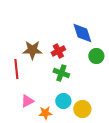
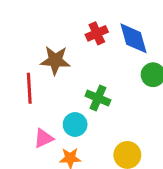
red cross: (58, 51) -> (97, 33), moved
cyan circle: (63, 101) -> (75, 124), moved

